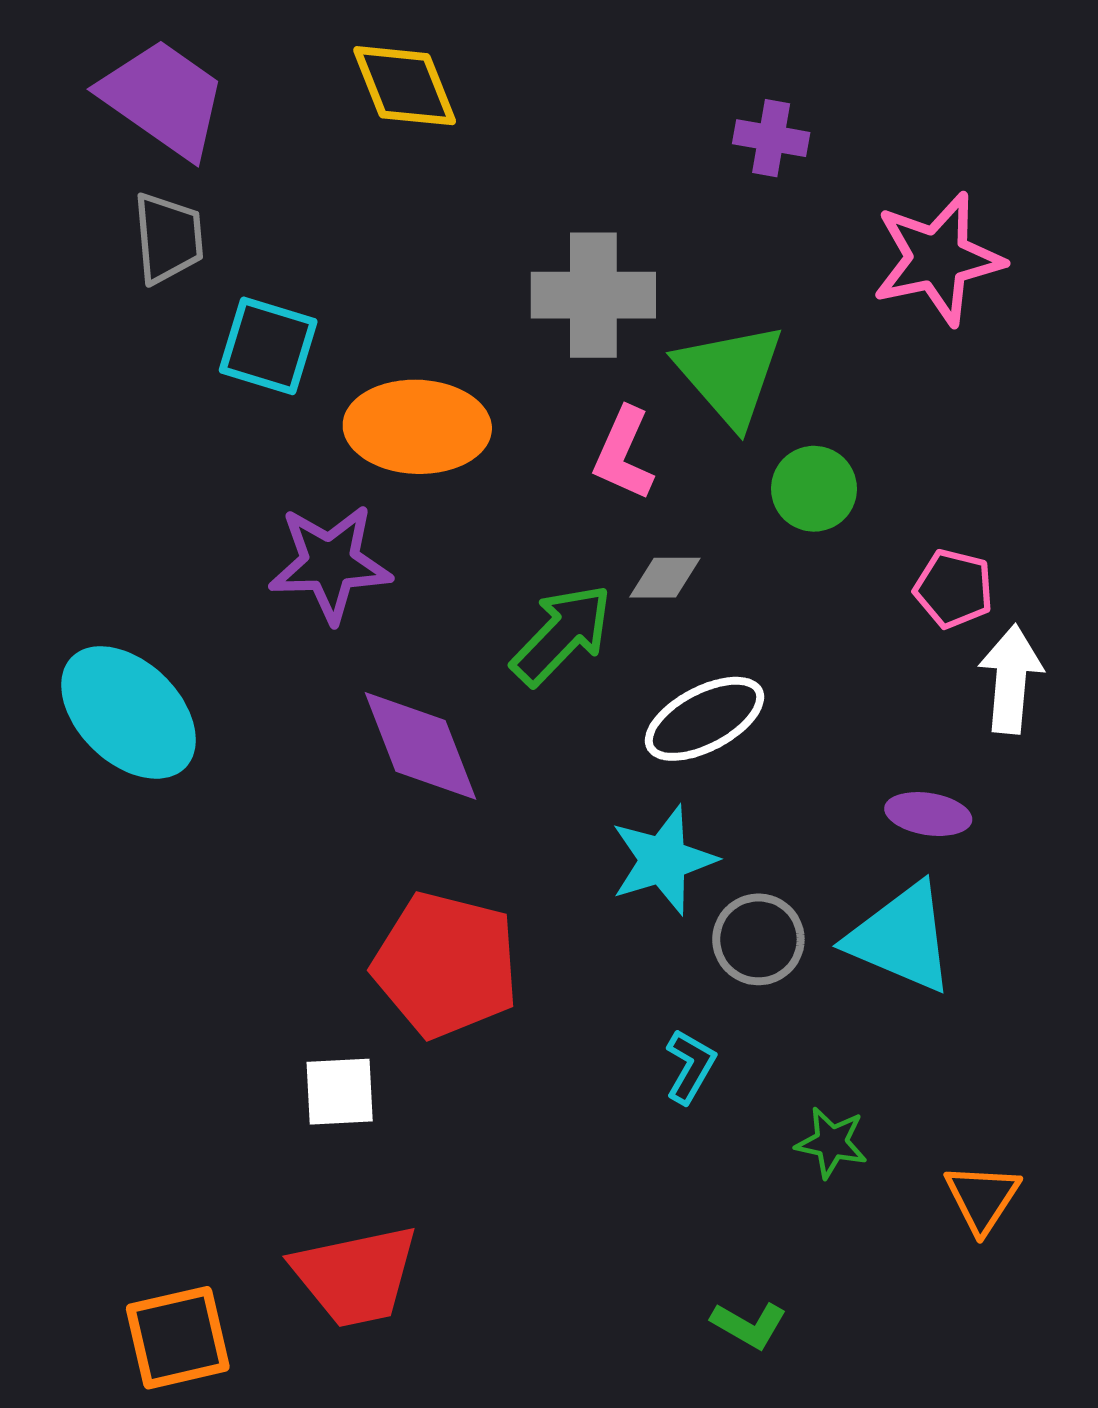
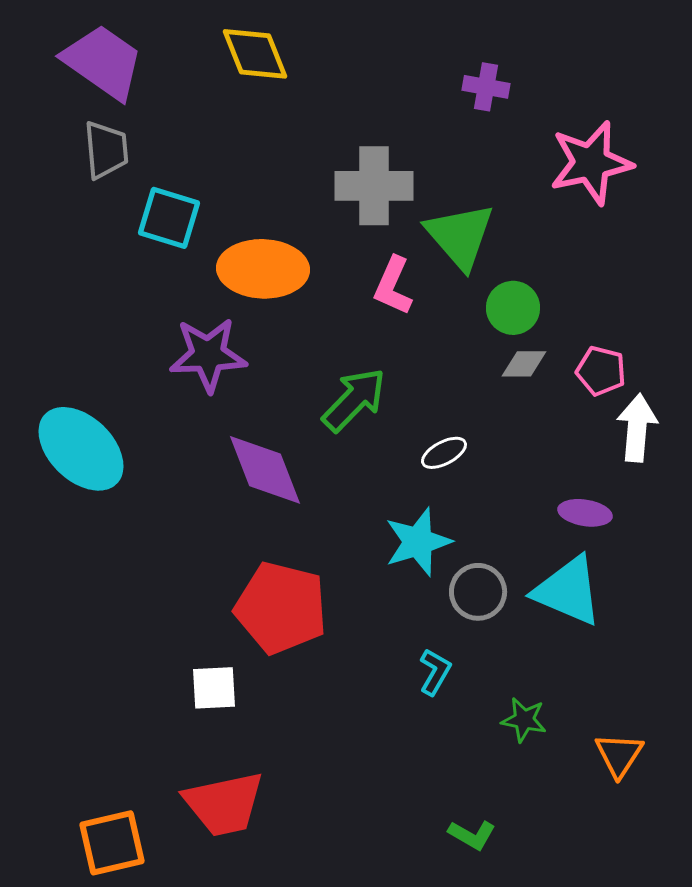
gray diamond: (665, 578) -> (524, 364), moved
white ellipse: (705, 719) -> (444, 453), size x0.6

